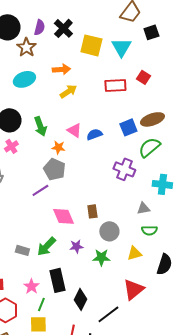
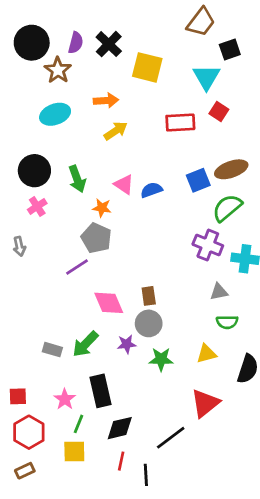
cyan triangle: (121, 47) -> (206, 77), moved
purple cross: (124, 169) -> (208, 245), moved
gray circle: (109, 231) -> (149, 323), moved
black diamond: (80, 299) -> (120, 428), moved, turned 50

